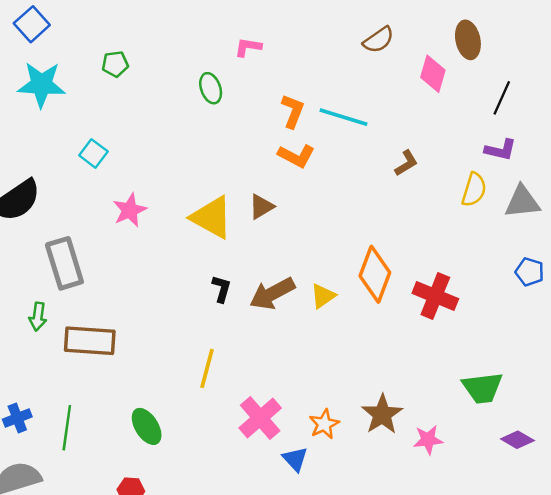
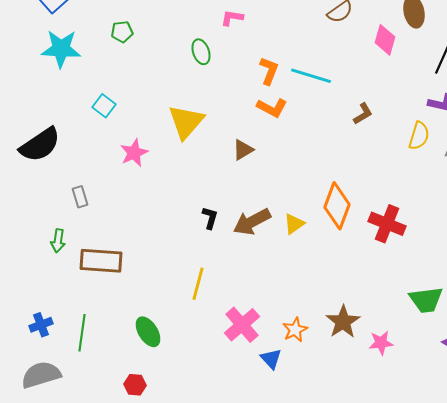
yellow triangle: (212, 217) -> (186, 122), moved, turned 42
gray rectangle: (64, 263) -> (80, 197), size x0.5

